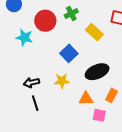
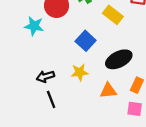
pink square: (99, 115) -> (135, 109), moved

